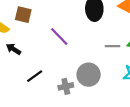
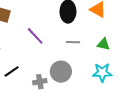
gray line: (112, 46) -> (73, 42), moved

